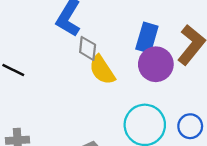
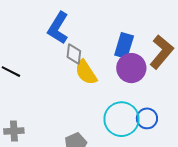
blue circle: (190, 126) -> (147, 118), moved

